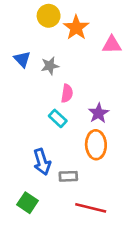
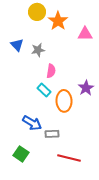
purple star: (99, 113) -> (86, 88), moved
orange ellipse: (96, 145) -> (64, 101), moved
blue arrow: (42, 162) -> (32, 123), turned -42

